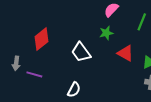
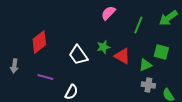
green star: (106, 33) -> (103, 47), moved
purple line: (34, 74) -> (45, 77), moved

